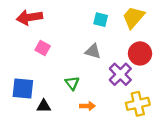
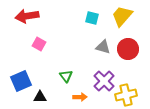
gray triangle: (93, 51) -> (103, 47), moved
purple cross: (120, 74) -> (104, 81), moved
blue square: (23, 89) -> (21, 81), turned -30

